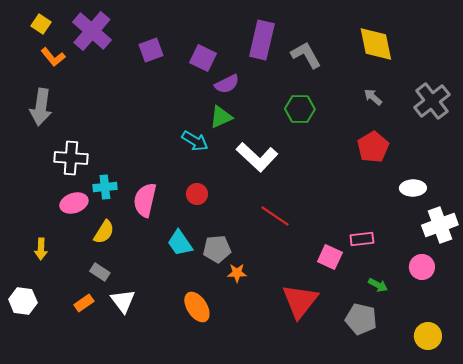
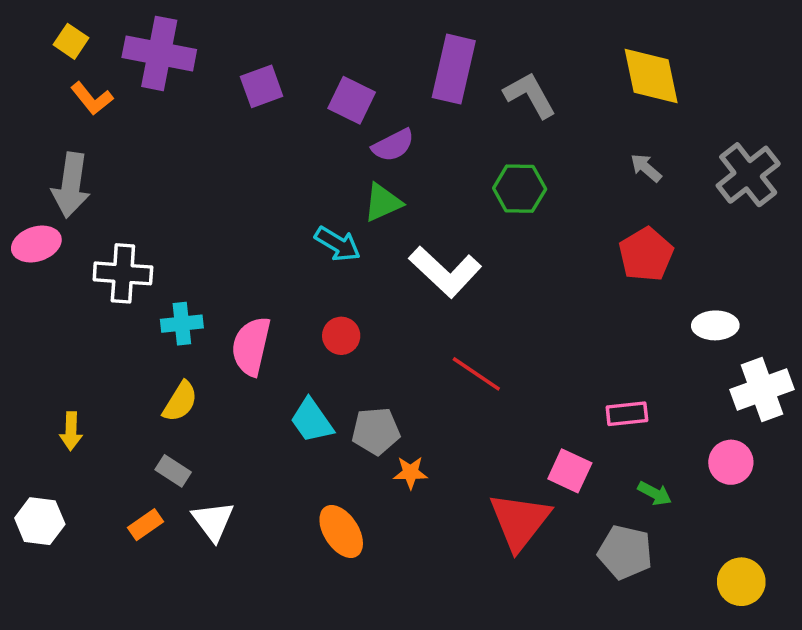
purple cross: (92, 31) -> (159, 53), turned -30
pink ellipse: (74, 203) -> (36, 244), moved
pink square: (330, 257) -> (570, 471), moved

